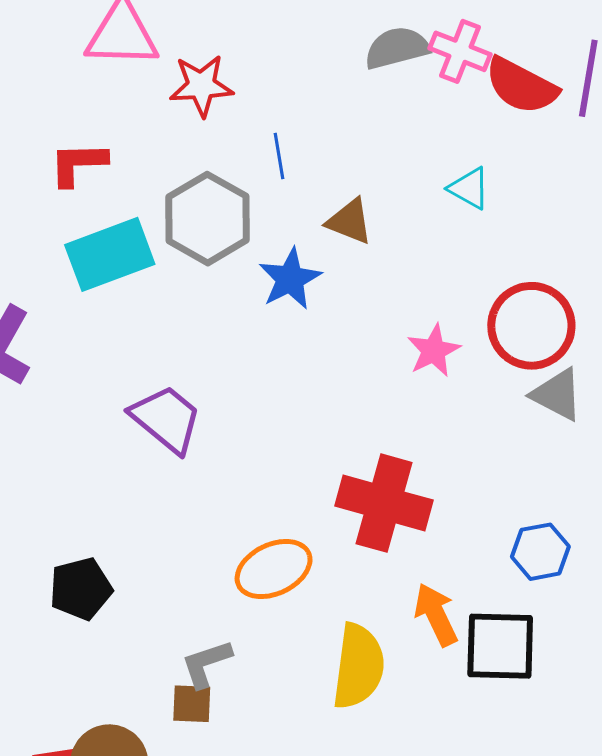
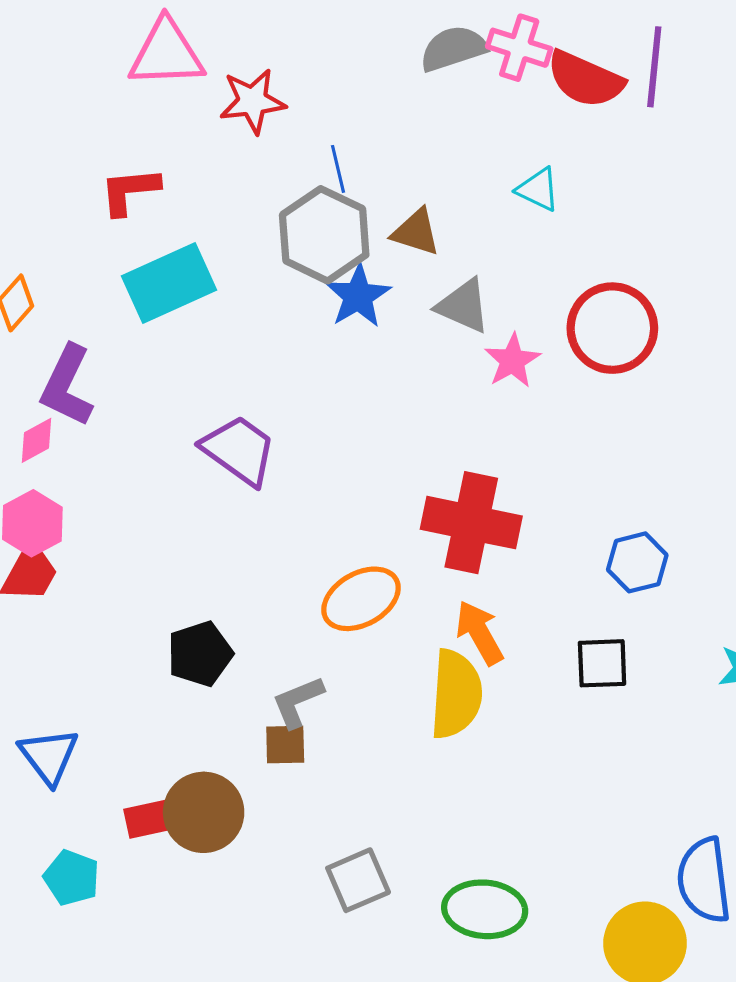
gray hexagon: (207, 219) -> (324, 235), moved
gray triangle: (557, 395) -> (463, 306), moved
black pentagon: (81, 589) -> (200, 654), moved
orange arrow: (436, 615) -> (480, 633), moved
black square: (500, 646) -> (602, 663), size x0.7

